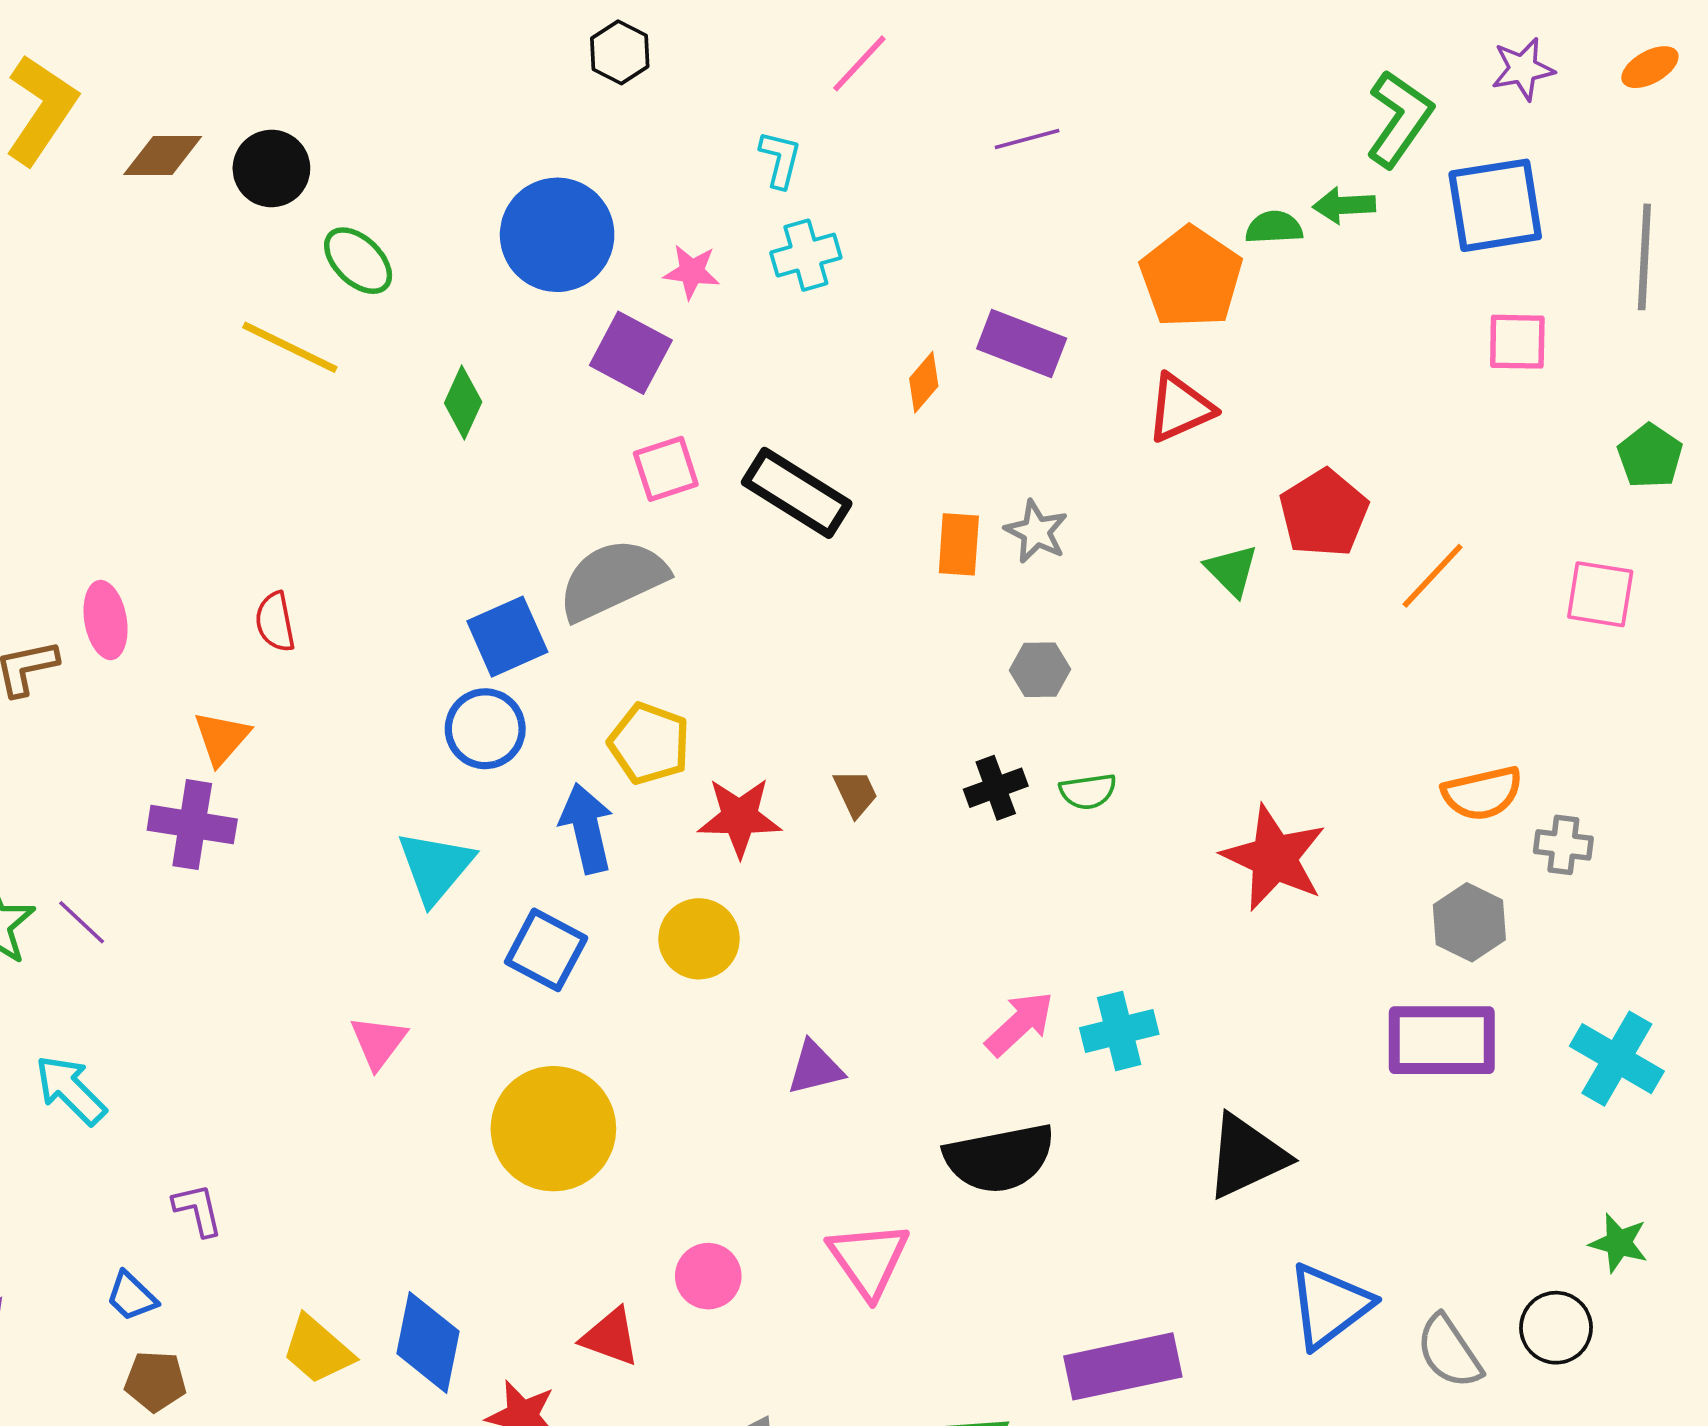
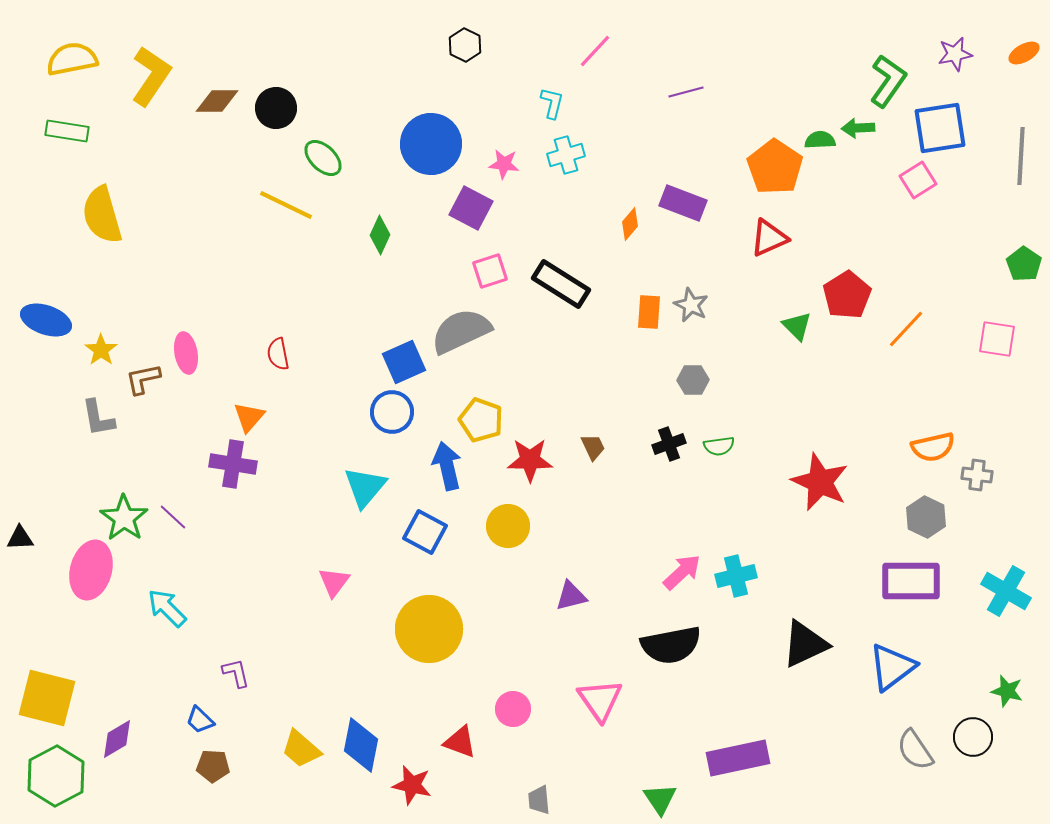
pink square: (1517, 342) -> (918, 180), moved, turned -33
blue triangle: (1329, 1306) -> (892, 667), moved

